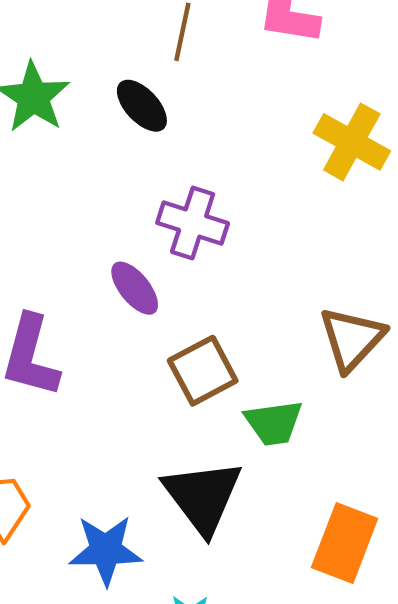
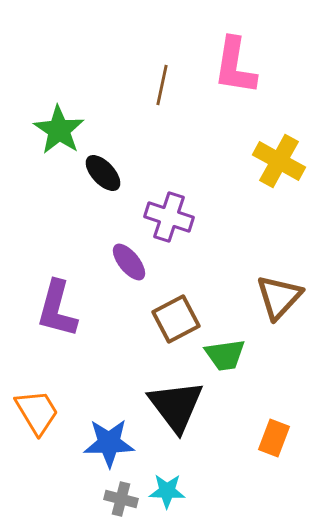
black ellipse: (142, 106) -> (103, 173), moved
orange rectangle: (345, 543) -> (274, 438), size x0.7

